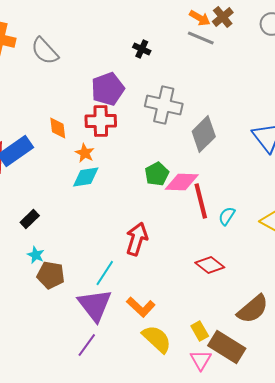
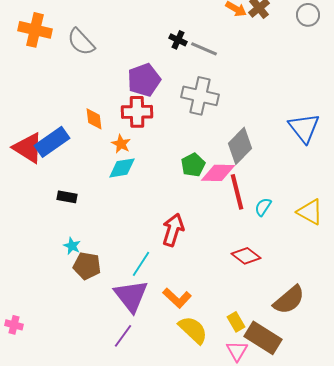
gray line: (201, 38) -> (204, 49), moved
gray diamond: (204, 134) -> (240, 146), moved
black rectangle: (30, 219) -> (67, 197), moved, turned 54

